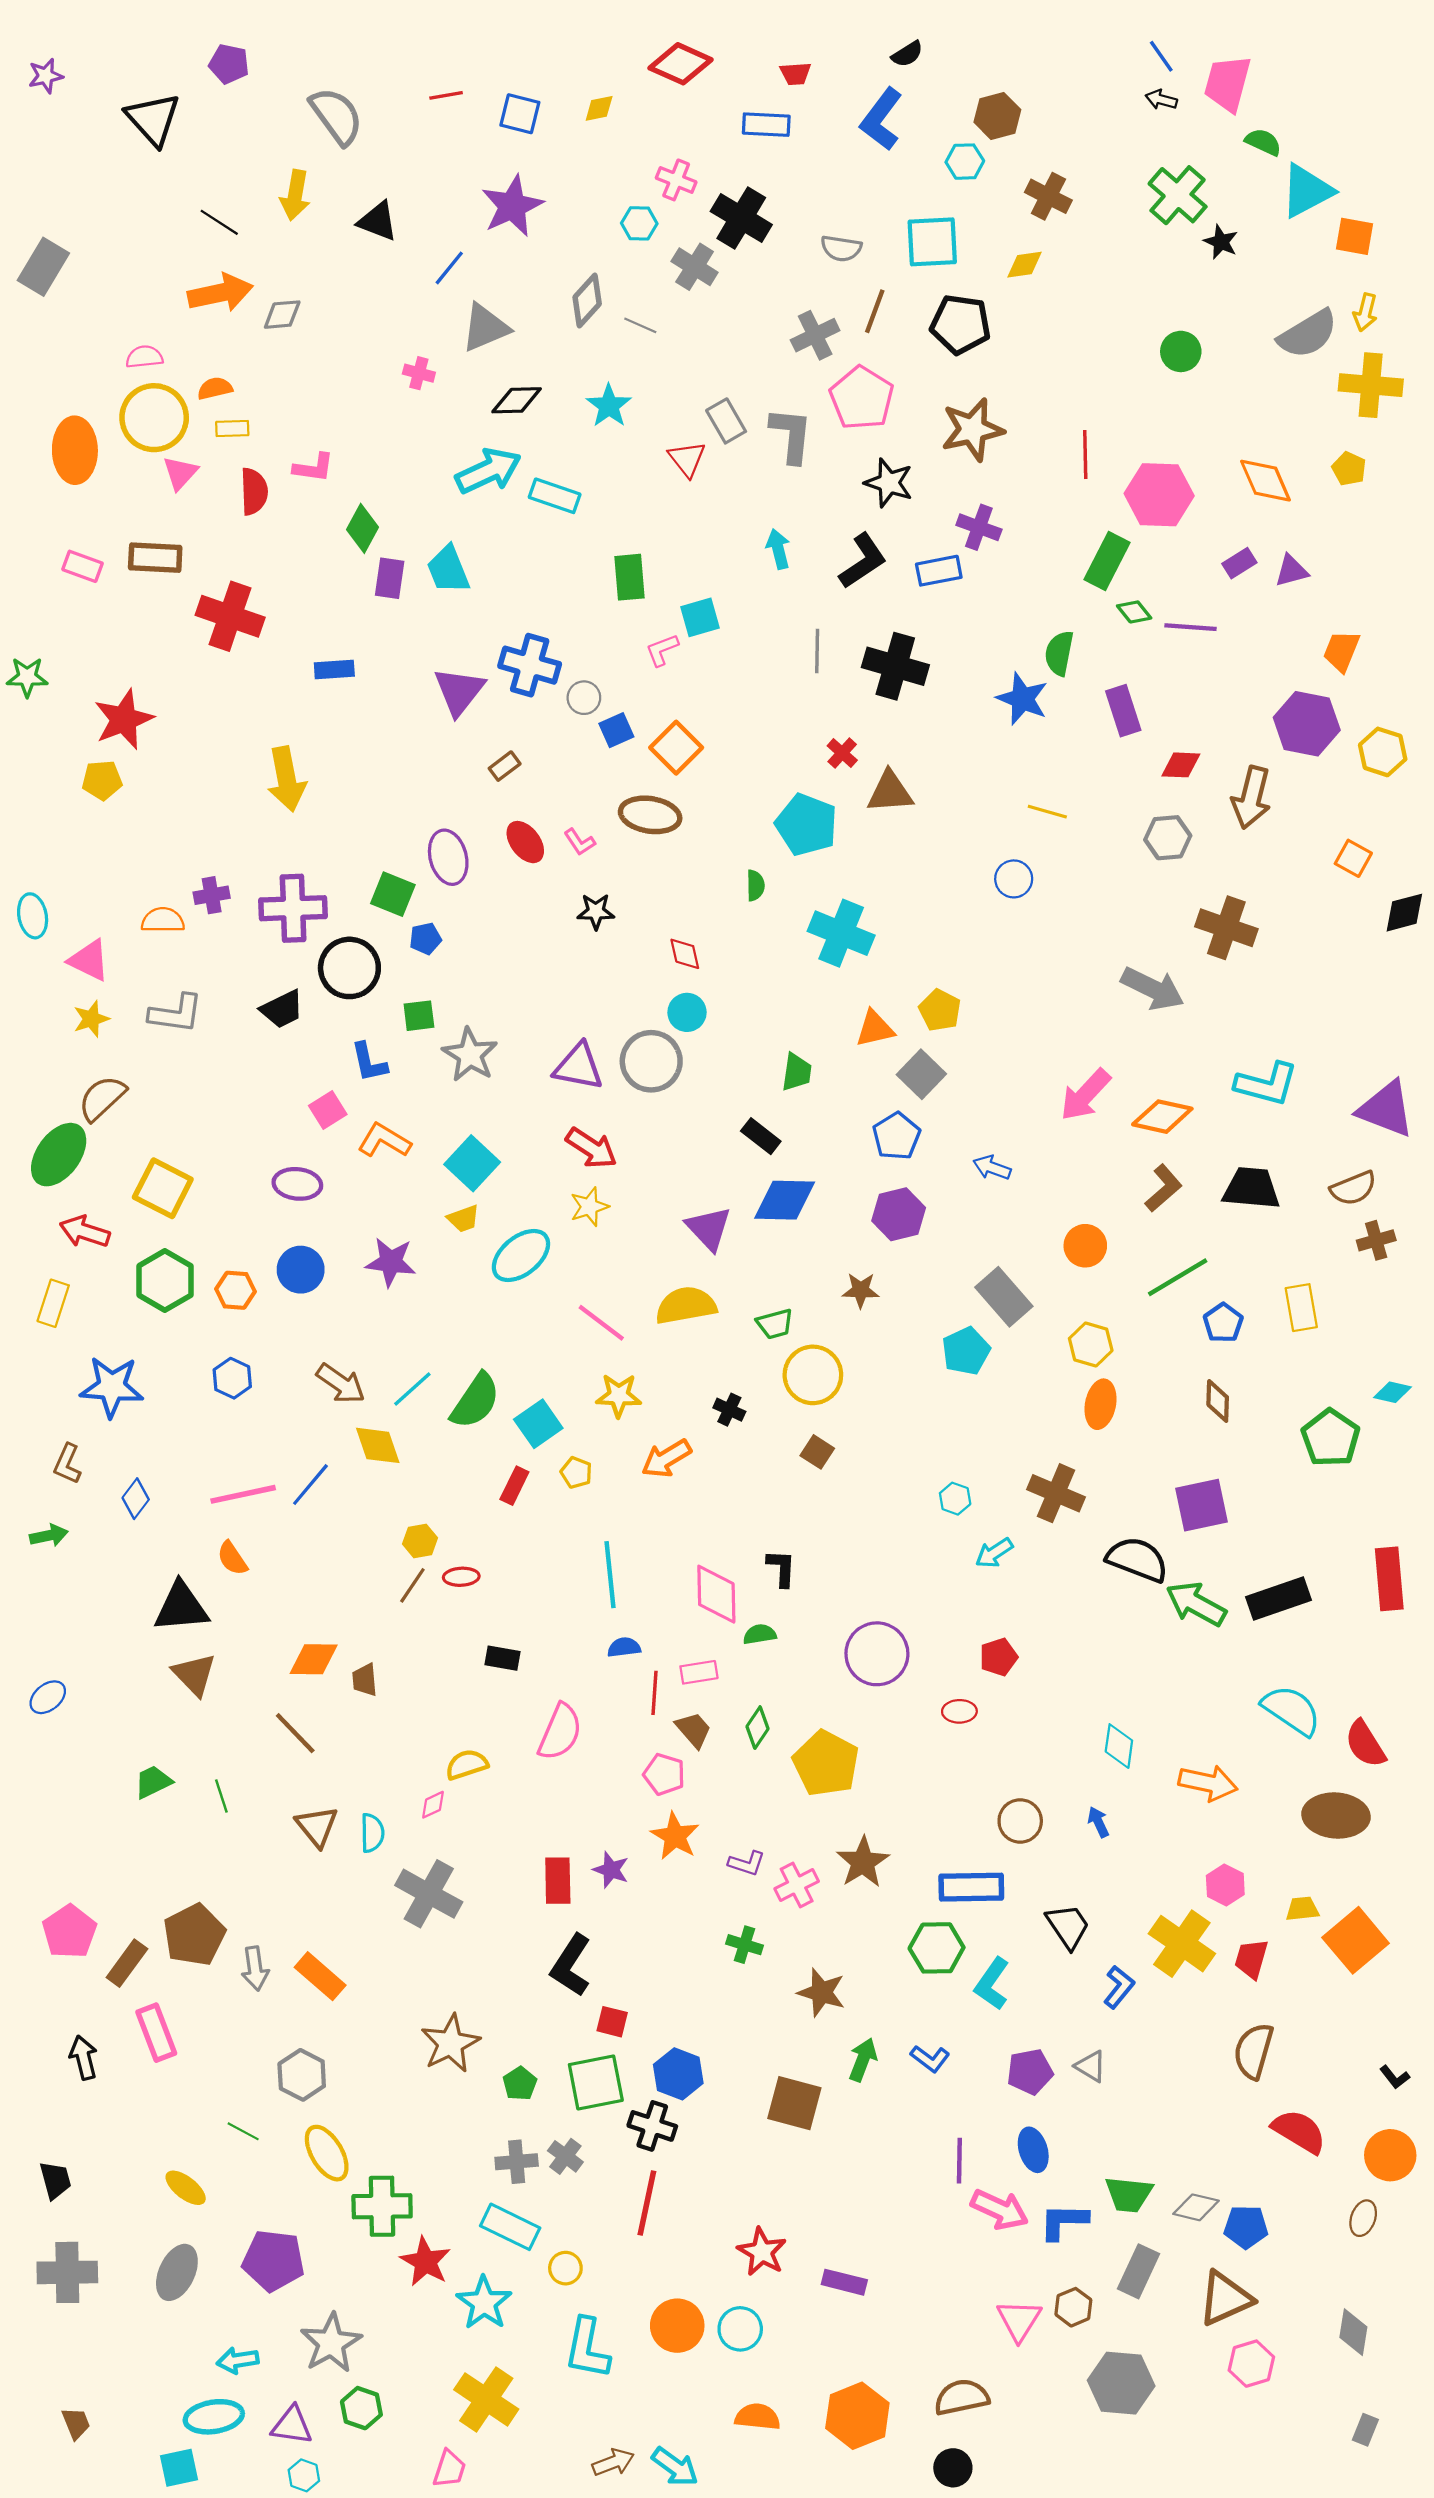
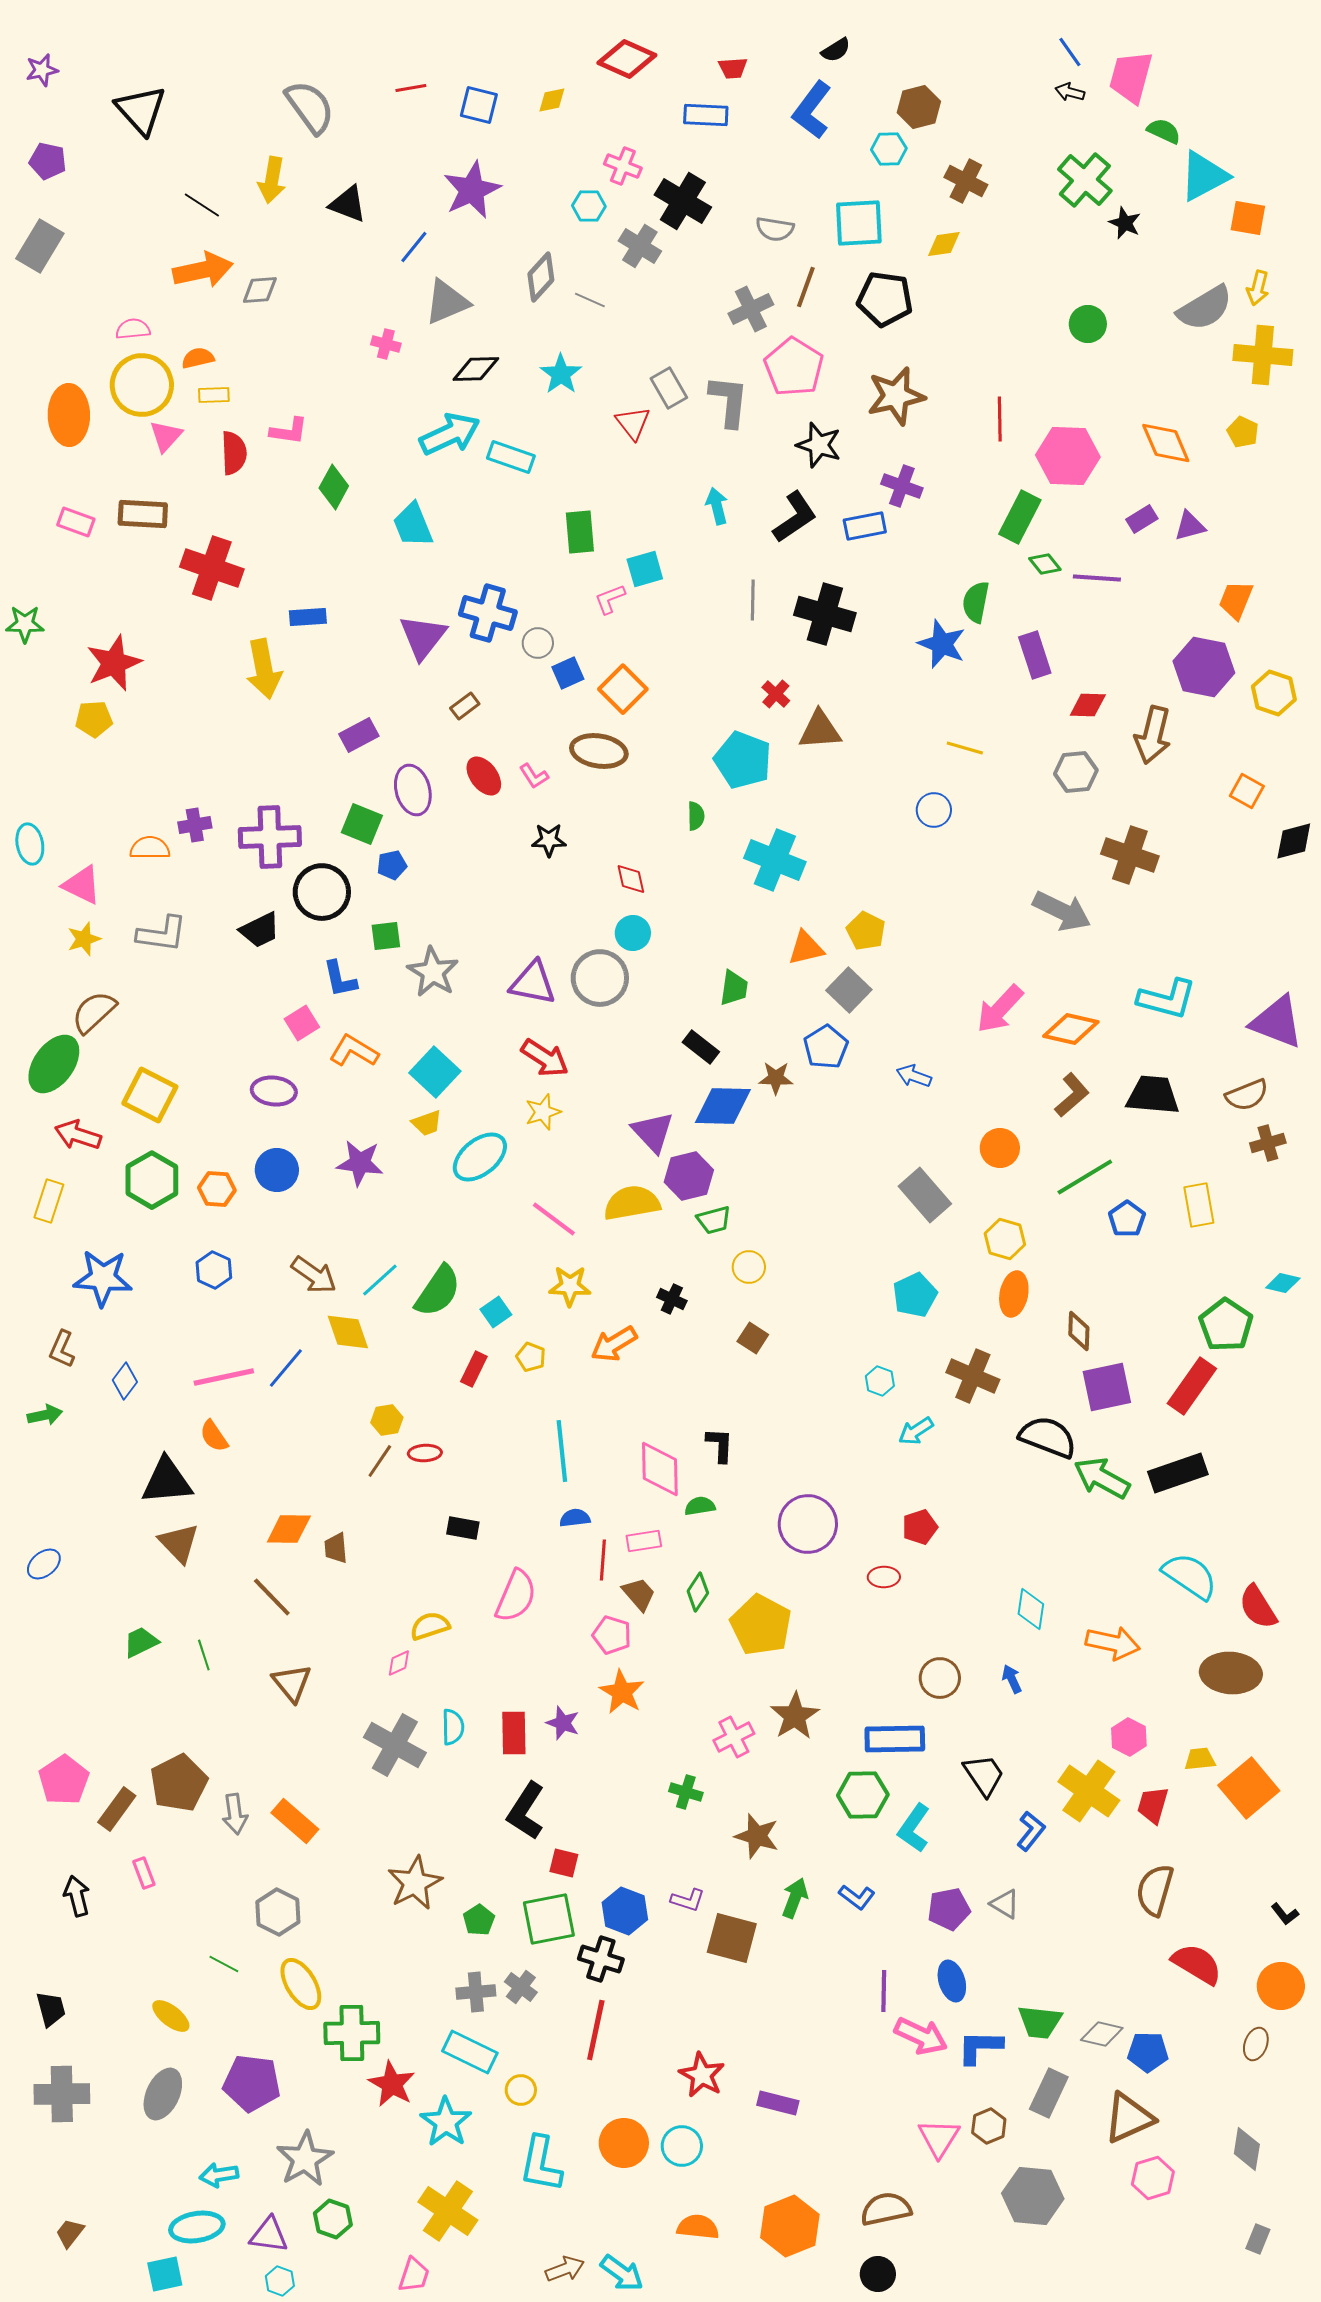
purple pentagon: (229, 64) -> (48, 161), moved
purple rectangle: (390, 578) -> (359, 735), moved, turned 54
yellow arrow: (287, 779) -> (264, 669), moved
purple hexagon: (899, 1214) -> (689, 1176), moved
brown star: (861, 1290) -> (776, 1078), moved
cyan pentagon: (966, 1351) -> (915, 1295), moved
yellow circle: (813, 1375) -> (749, 1267), size x0.6
brown diamond: (1218, 1401) -> (1079, 1331), moved
cyan square: (538, 1424) -> (496, 1312), size x0.7
red rectangle: (1389, 1579) -> (1192, 1386), moved, turned 40
cyan semicircle: (372, 1833) -> (453, 1727), moved
purple L-shape: (747, 1863) -> (688, 1900), moved
pink rectangle: (156, 2033) -> (144, 1873), size x0.6
brown trapezoid: (76, 2423) -> (70, 2233), turned -120

